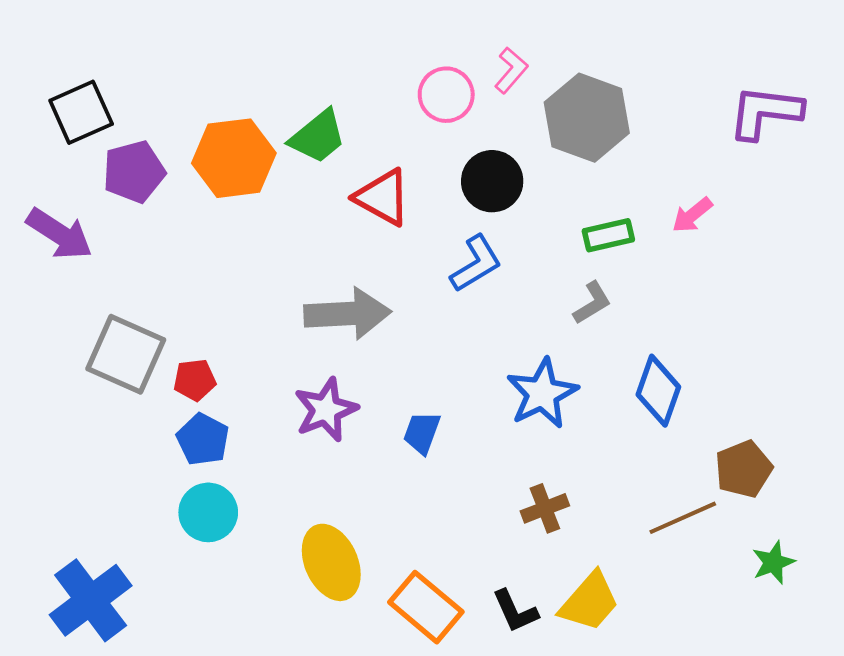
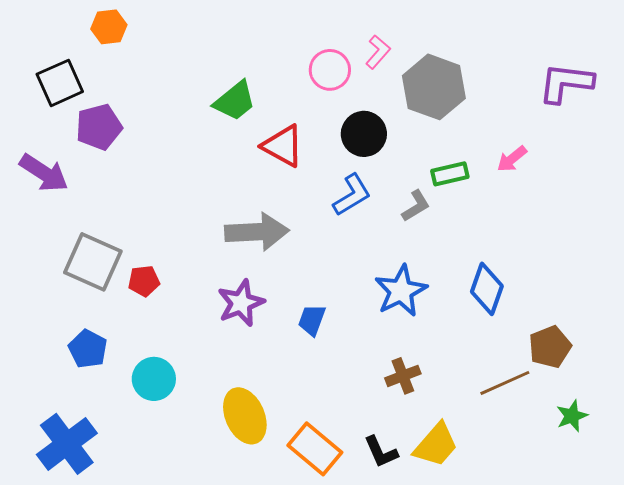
orange hexagon: (234, 158) -> (109, 27), moved, size x0.6
gray L-shape: (592, 303) -> (416, 206), moved
blue pentagon: (203, 439) -> (88, 349), moved

